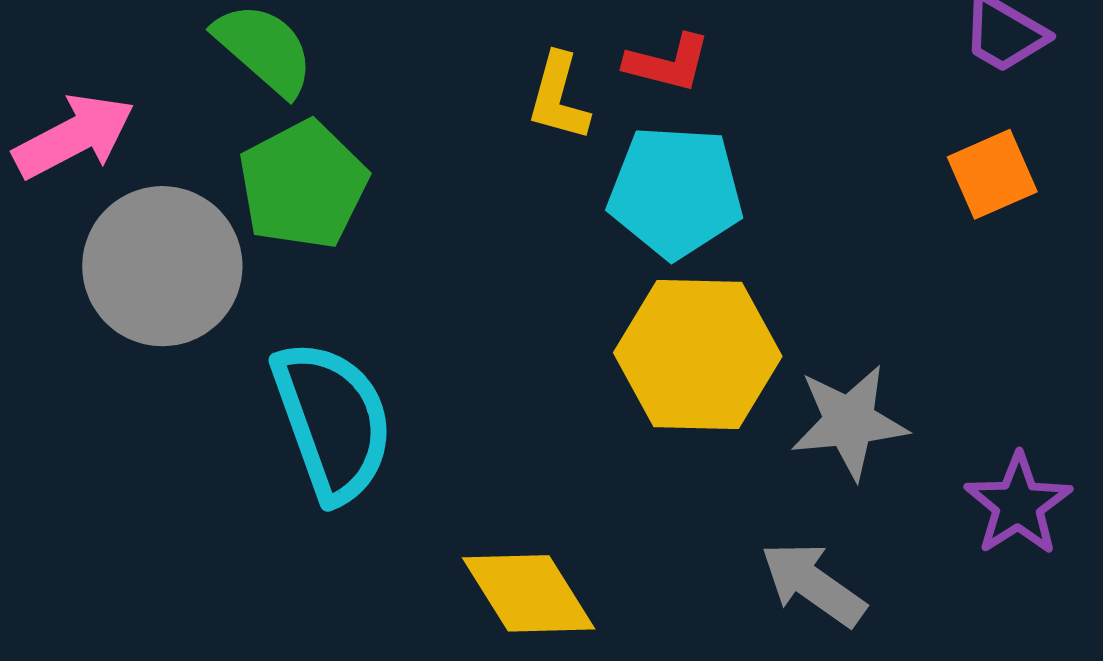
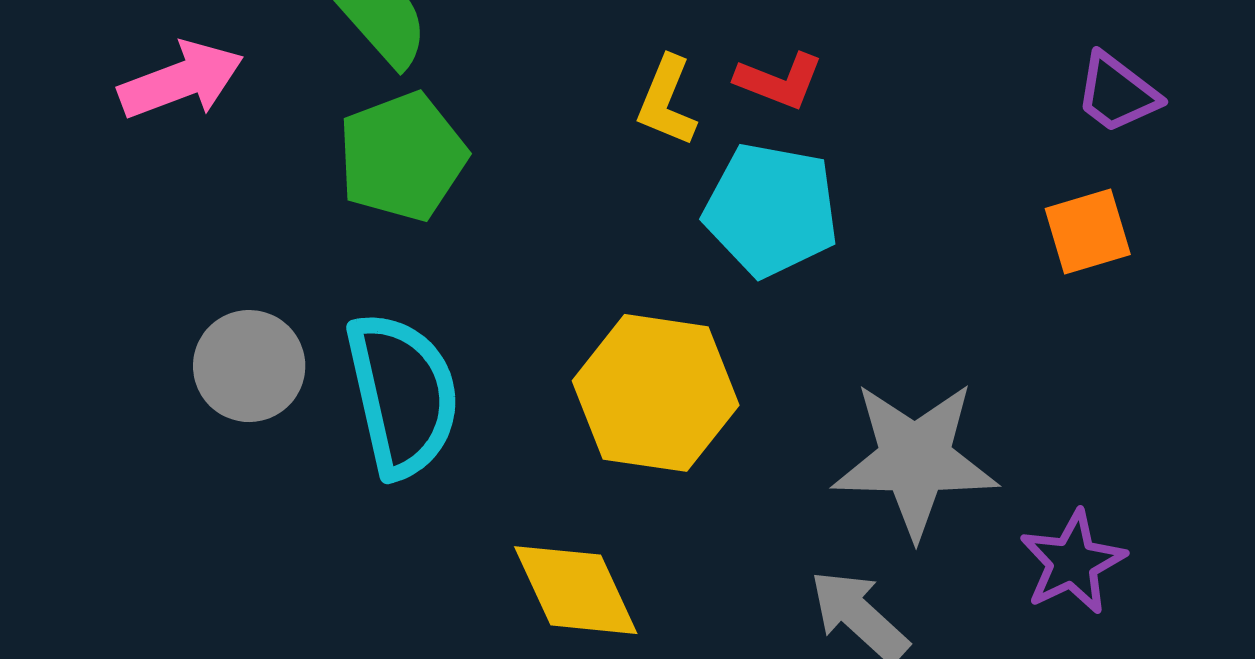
gray circle: (162, 266) -> (249, 366), moved, size x0.7
yellow hexagon: (698, 354) -> (656, 393), moved
gray star: (849, 422) -> (915, 459), size x1.4

